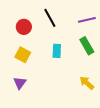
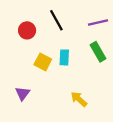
yellow square: (23, 55) -> (43, 62), moved
yellow arrow: (87, 83) -> (79, 99), moved

